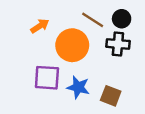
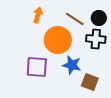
orange arrow: (40, 26) -> (38, 15), moved, turned -42
blue star: (78, 87) -> (72, 65), moved

